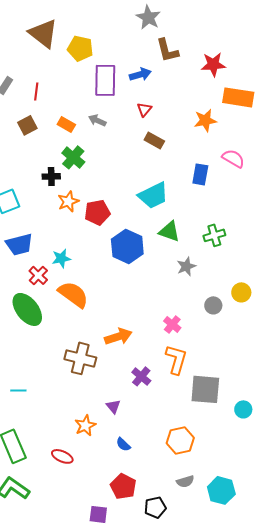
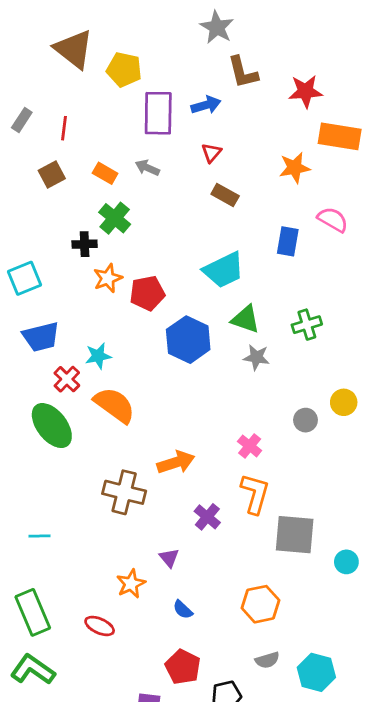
gray star: (186, 266) -> (256, 357), moved, turned 30

